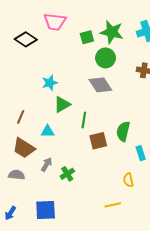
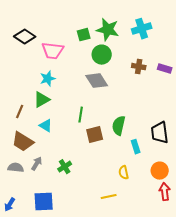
pink trapezoid: (55, 22) -> (53, 51), moved
green triangle: (62, 104) -> (42, 100), moved
cyan triangle: (48, 131) -> (46, 126), turned 32
gray arrow: (47, 164) -> (37, 164), moved

